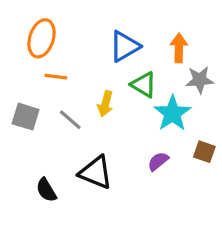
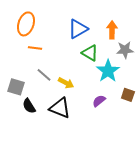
yellow arrow: (105, 104) -> (66, 83), moved, turned -77
gray square: (26, 117) -> (16, 87), moved
black semicircle: (46, 190) -> (29, 106), moved

